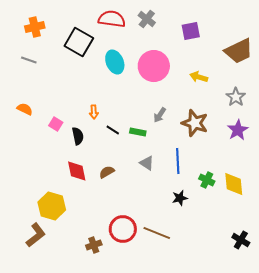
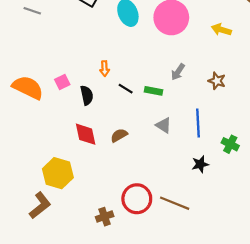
orange semicircle: (25, 109) -> (28, 88), moved, size x1.8
brown star: (195, 123) -> (217, 81), size x0.6
pink square: (56, 124) -> (62, 82), turned 32

